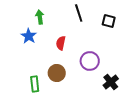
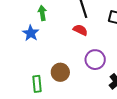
red semicircle: (61, 43) -> (80, 30), moved, turned 104

